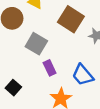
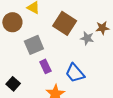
gray square: (36, 44) -> (34, 45), turned 36

